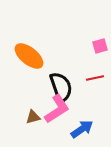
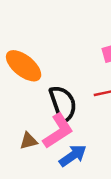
blue arrow: (82, 129) -> (73, 156), moved

